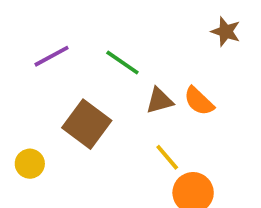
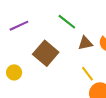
purple line: (52, 56) -> (19, 26), moved

